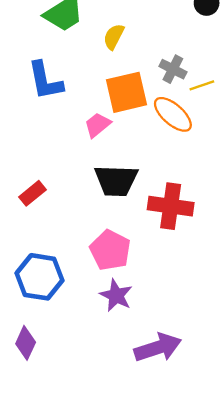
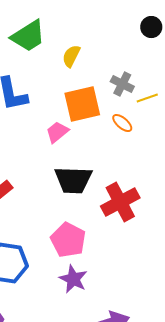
orange ellipse: (173, 114) -> (122, 123), size x0.6
red cross: (171, 206) -> (120, 202), turned -36

